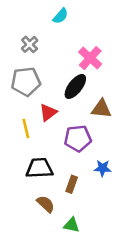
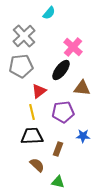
gray cross: (30, 44) -> (24, 36), size x1.6
yellow line: (26, 129) -> (32, 112), moved

